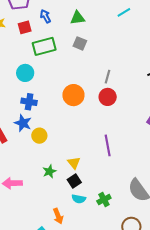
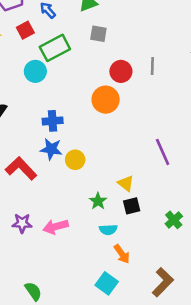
cyan circle: (25, 73) -> (35, 71), moved
gray line: (107, 77) -> (152, 66), moved
red circle: (108, 97) -> (121, 71), moved
black square: (74, 181) -> (132, 206), turned 32
cyan semicircle: (79, 199) -> (108, 230), moved

